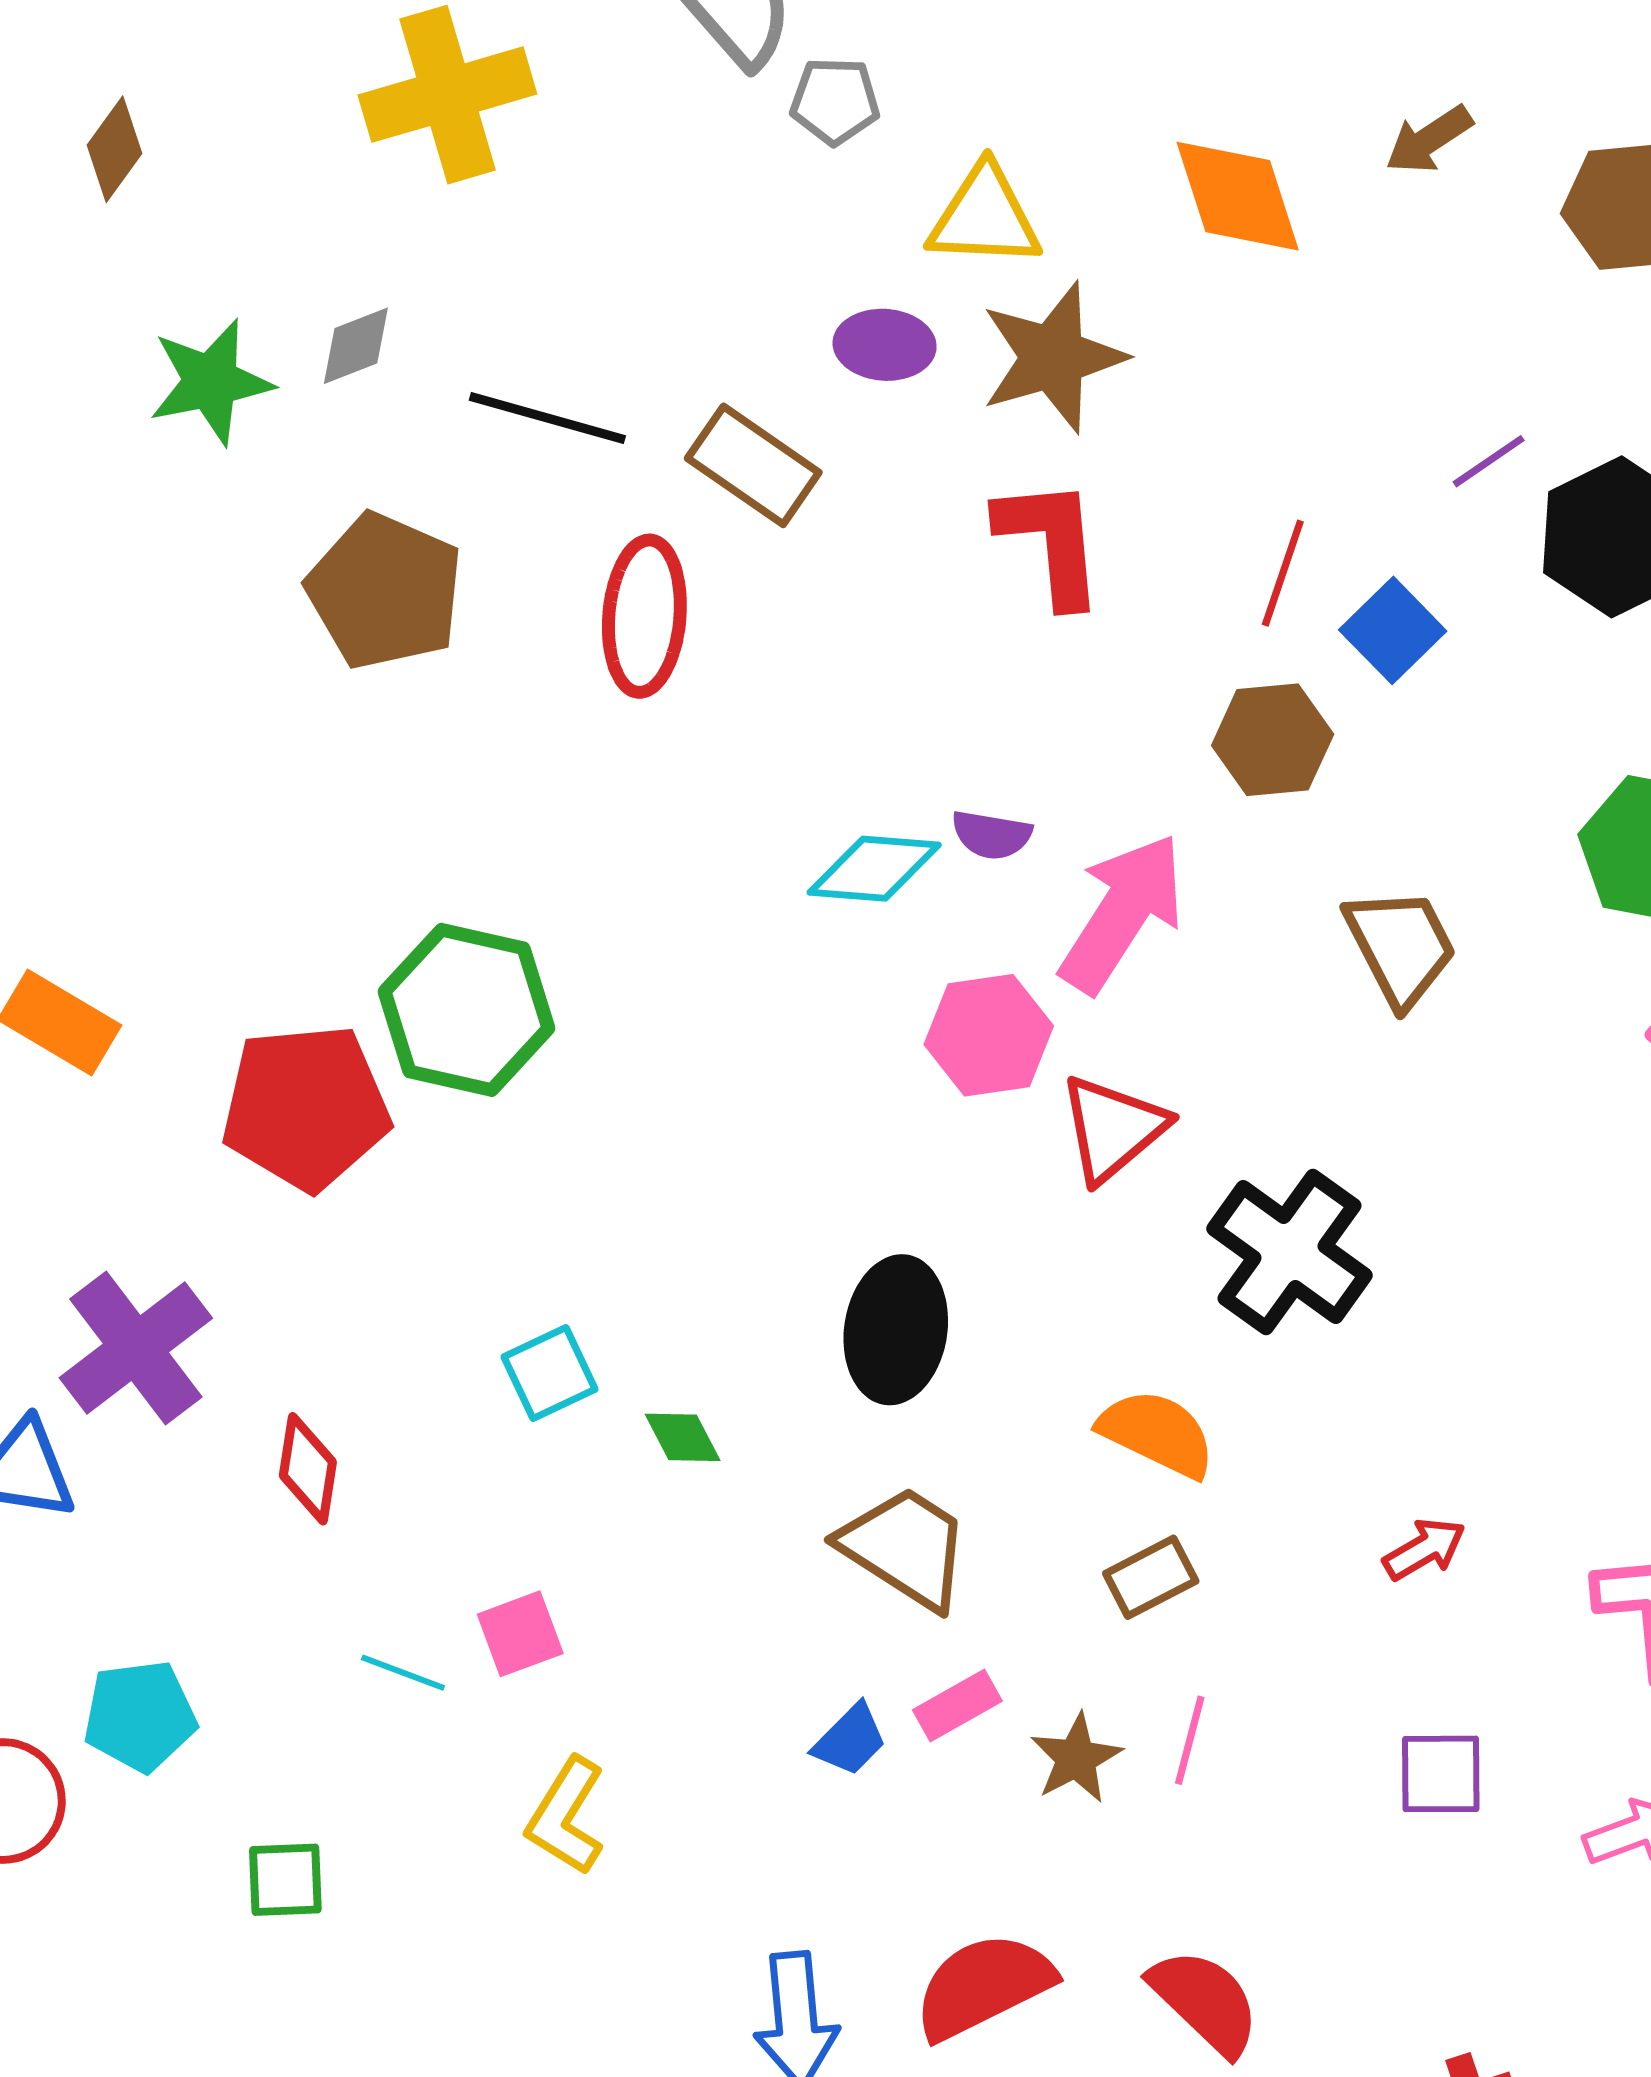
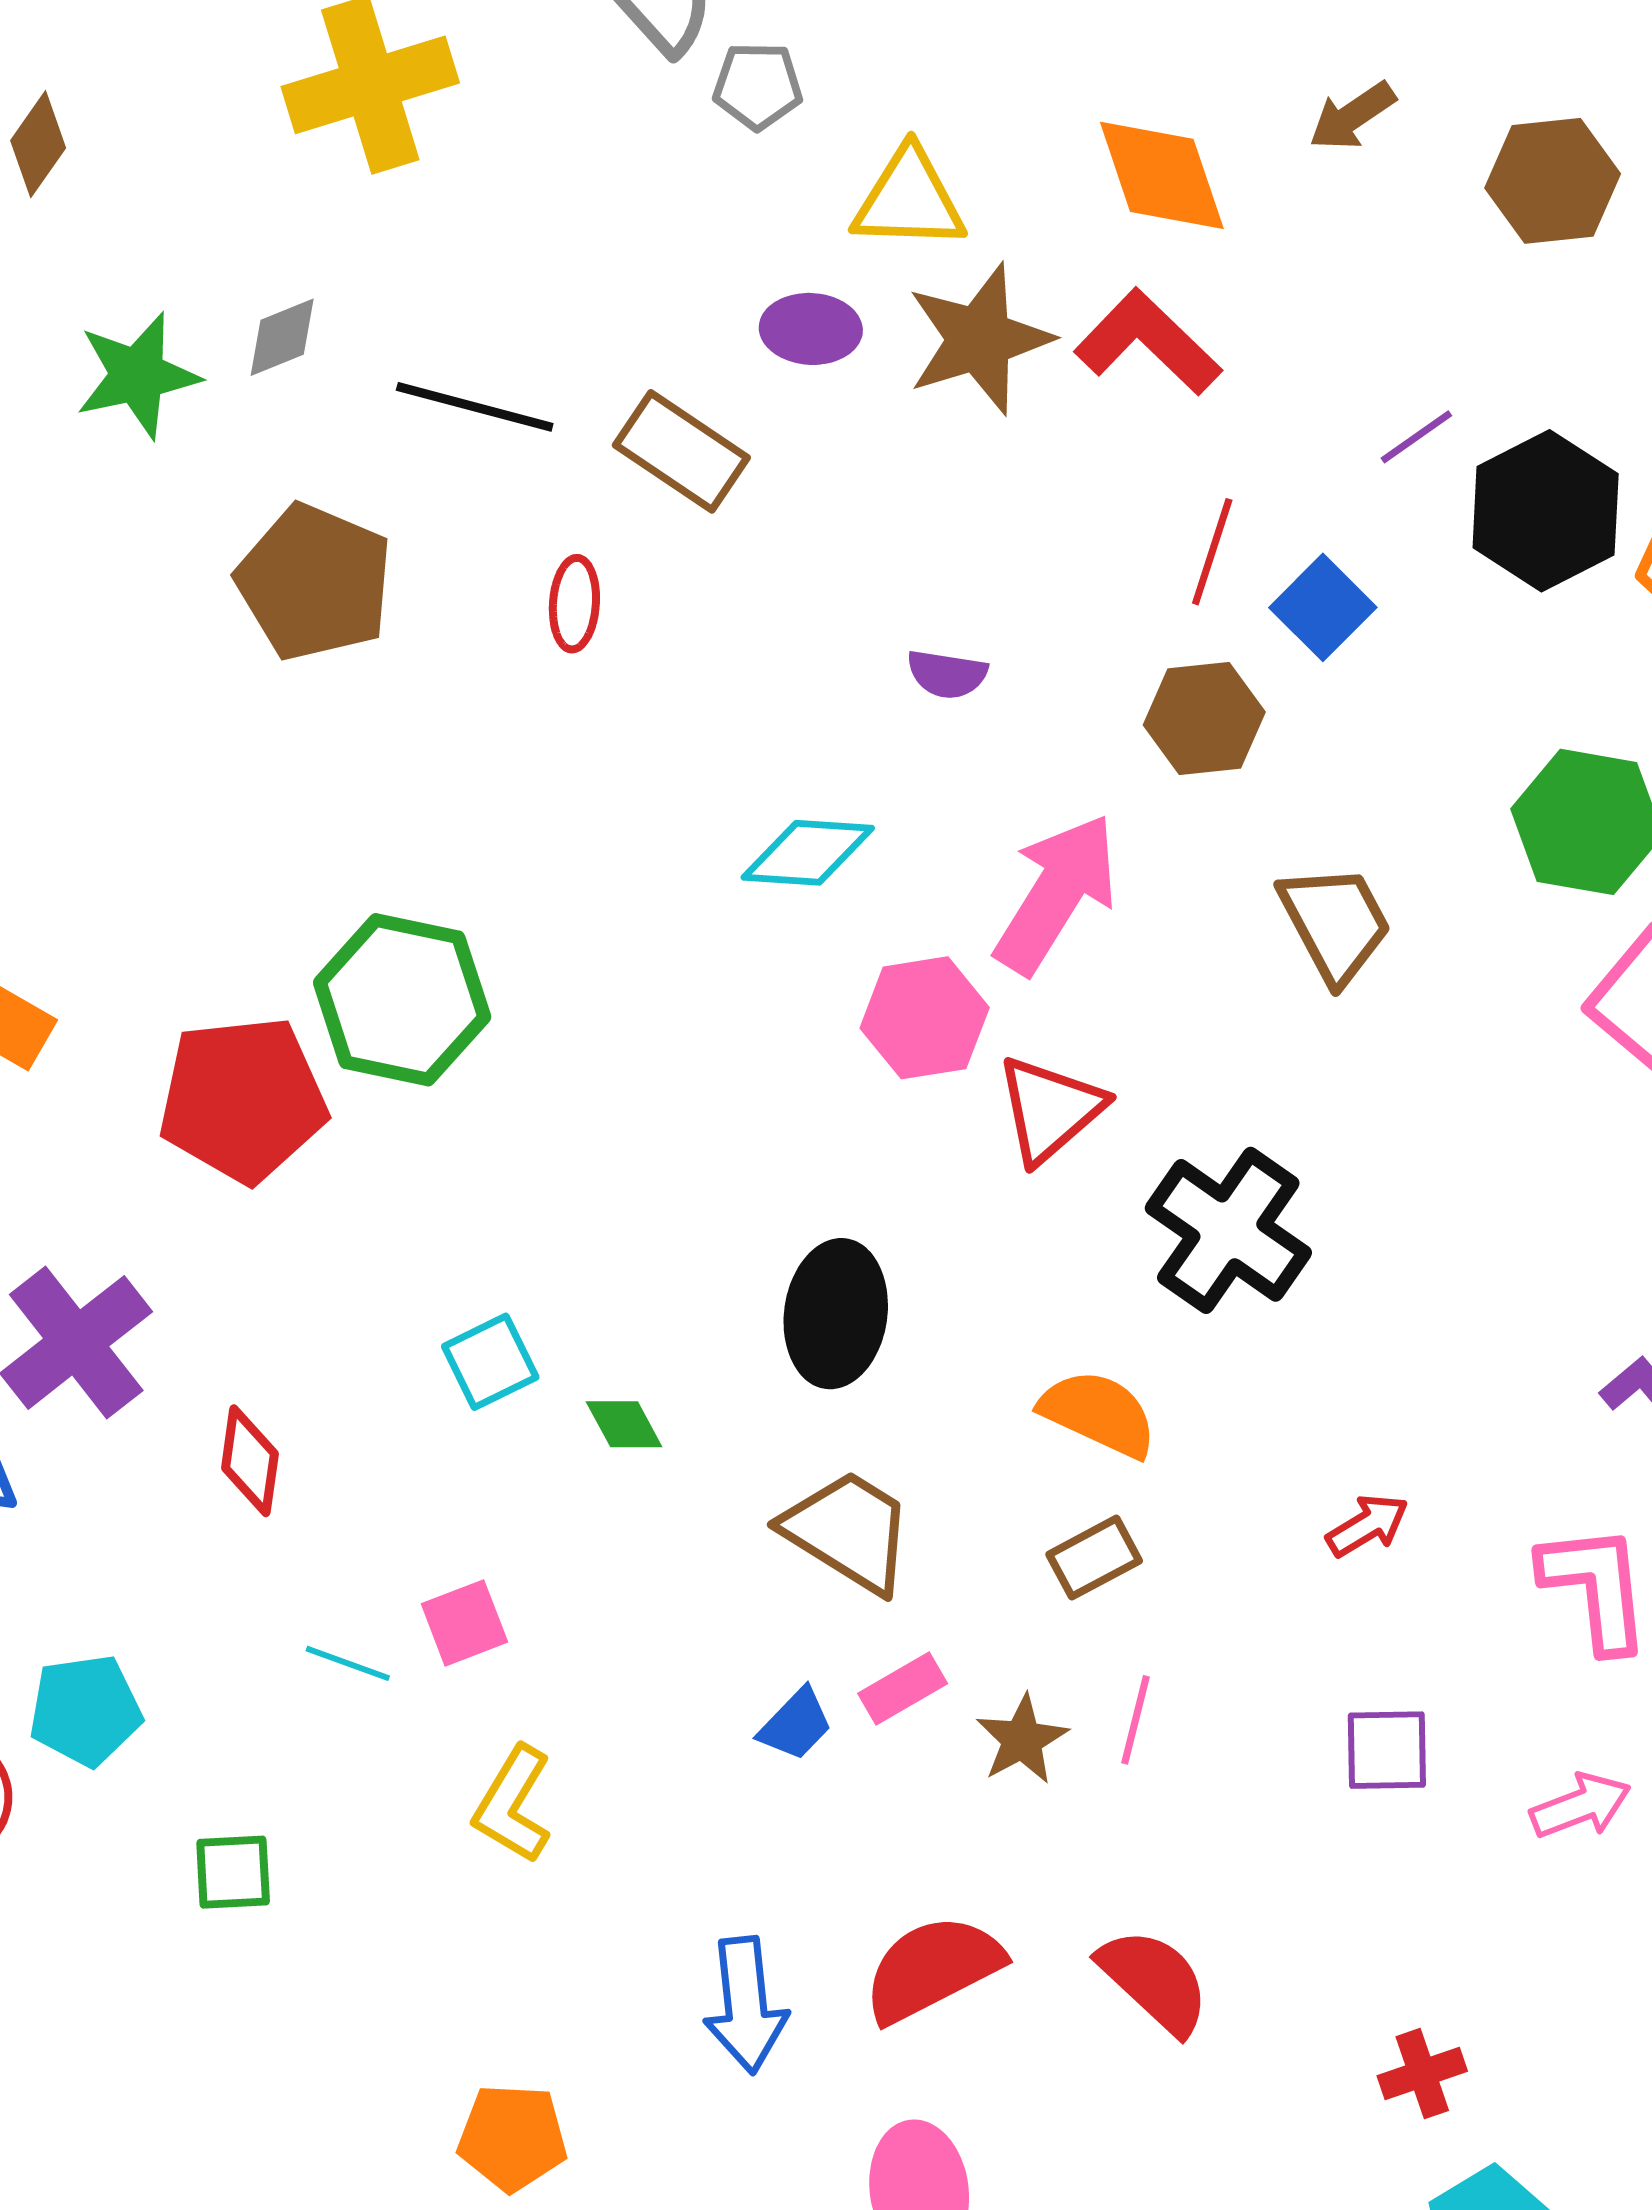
red L-shape: (1051, 542) -> (1148, 342), moved, turned -40
red ellipse: (644, 616) -> (574, 604), size x0.6
purple semicircle: (992, 835) -> (947, 674), moved

